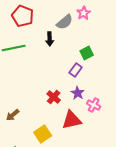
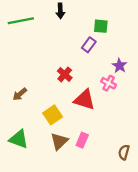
green square: (87, 53) -> (101, 26), turned 32
purple star: (78, 93) -> (119, 66), moved
red triangle: (72, 120) -> (84, 100), turned 30

